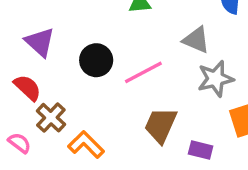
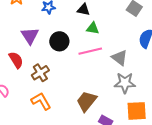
black circle: (96, 60) -> (59, 41), moved
pink line: (143, 72) -> (90, 51), moved
brown cross: (51, 118) -> (40, 73), moved

